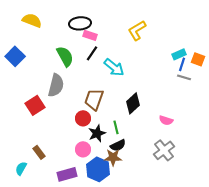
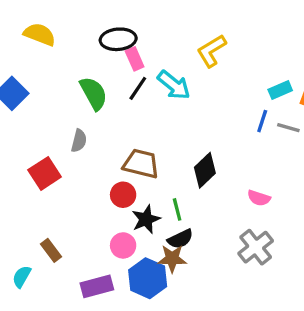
pink rectangle: (90, 35) -> (135, 59), turned 48
blue line: (182, 64) -> (262, 121), moved
cyan arrow: (114, 67) -> (174, 85), moved
gray semicircle: (56, 85) -> (79, 141), size x0.6
brown trapezoid: (94, 99) -> (141, 164), turned 85

